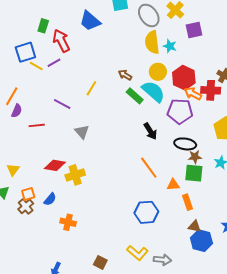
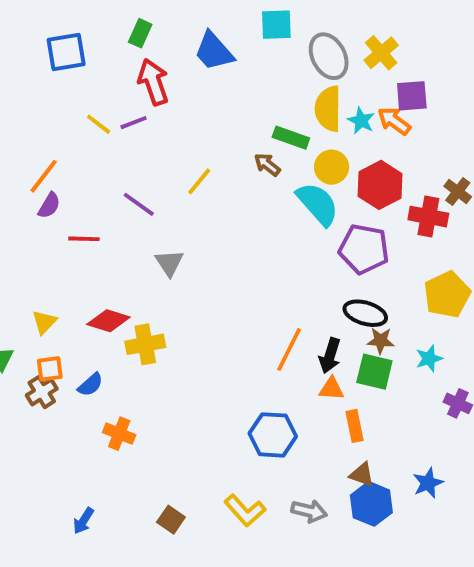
green rectangle: (43, 26) -> (140, 33), moved
blue square: (25, 52) -> (66, 52), moved
orange arrow: (193, 94) -> (394, 121), moved
green rectangle: (135, 96) -> (291, 138), moved, turned -30
black arrow: (150, 131) -> (330, 356), moved, turned 42
orange line: (149, 168) -> (289, 349), turned 55
yellow triangle: (13, 170) -> (44, 322), moved
gray arrow: (162, 260) -> (309, 511), moved

